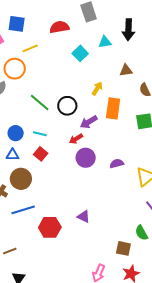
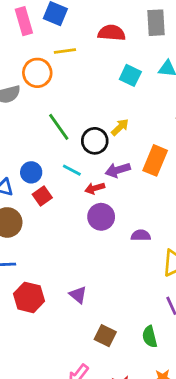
cyan square: (80, 53) -> (130, 75), turned -35
yellow arrow: (97, 88) -> (120, 127), moved
blue circle: (16, 133) -> (31, 172), moved
cyan line: (40, 134) -> (72, 170), moved
brown square: (123, 248) -> (105, 336), moved

